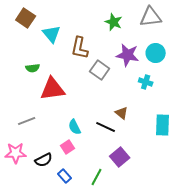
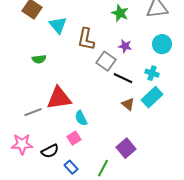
purple star: (128, 55) -> (125, 46), moved, size x0.6
red triangle: (53, 89) -> (59, 98), moved
cyan rectangle: (163, 125) -> (152, 97), moved, turned 45
black line: (106, 127) -> (123, 78), moved

